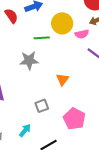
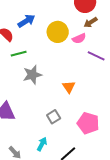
green line: (42, 38) -> (19, 54), moved

